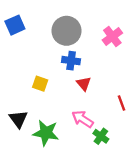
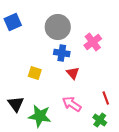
pink cross: (112, 37) -> (93, 42), moved
red line: (122, 103) -> (106, 98), moved
green cross: (101, 136) -> (100, 120), moved

